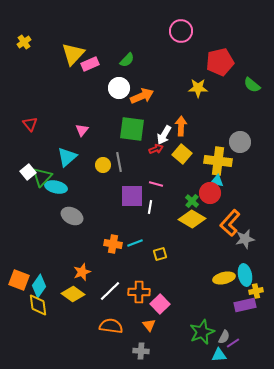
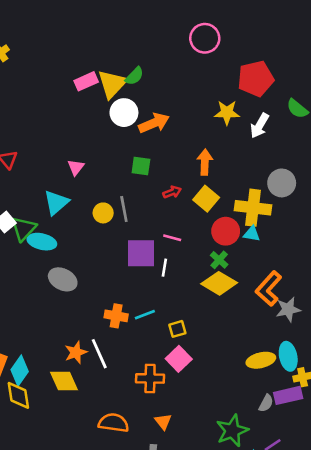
yellow triangle: (73, 54) -> (112, 84), moved
green square: (132, 129) -> (141, 166), size x0.6
white arrow: (164, 135) -> (260, 126), moved
red circle: (210, 193) -> (226, 231), moved
white line: (110, 291) -> (99, 354), moved, turned -70
yellow diamond: (73, 294) -> (64, 381), turned 30
pink square: (160, 304) -> (179, 359), moved
gray semicircle: (224, 337) -> (266, 403), moved

